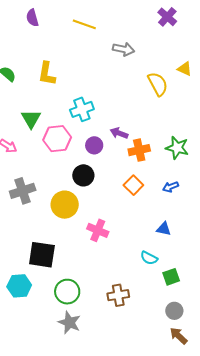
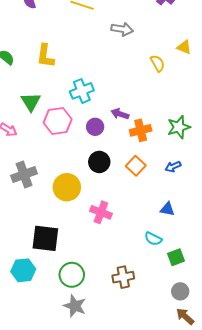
yellow semicircle: (158, 84) -> (157, 63), size x0.7
green star: (177, 148) -> (179, 127), turned -30
black circle: (83, 175) -> (99, 162), moved

